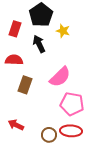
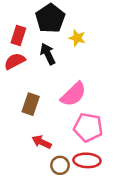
red semicircle: (14, 60) -> (15, 61), moved, turned -30
red arrow: (16, 125) -> (42, 142), moved

